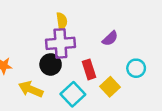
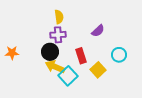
purple cross: (60, 43) -> (58, 35), size x0.7
yellow arrow: (31, 89) -> (55, 67), moved

